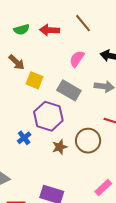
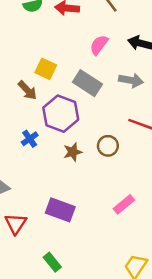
brown arrow: (17, 62) -> (27, 90), moved
brown circle: (88, 141) -> (108, 146), size x0.7

